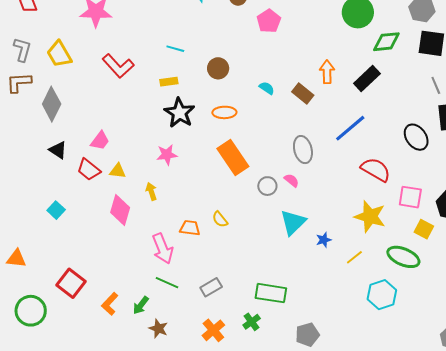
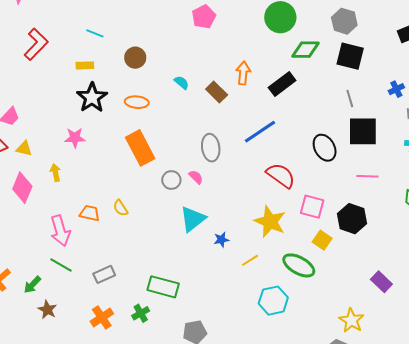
pink pentagon: (269, 21) -> (204, 17), moved
red L-shape: (118, 66) -> (36, 44), turned -100

